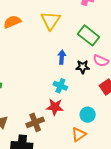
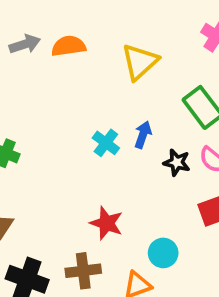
cyan cross: (60, 86) -> (106, 143), moved
brown cross: (35, 122) -> (83, 271), moved

